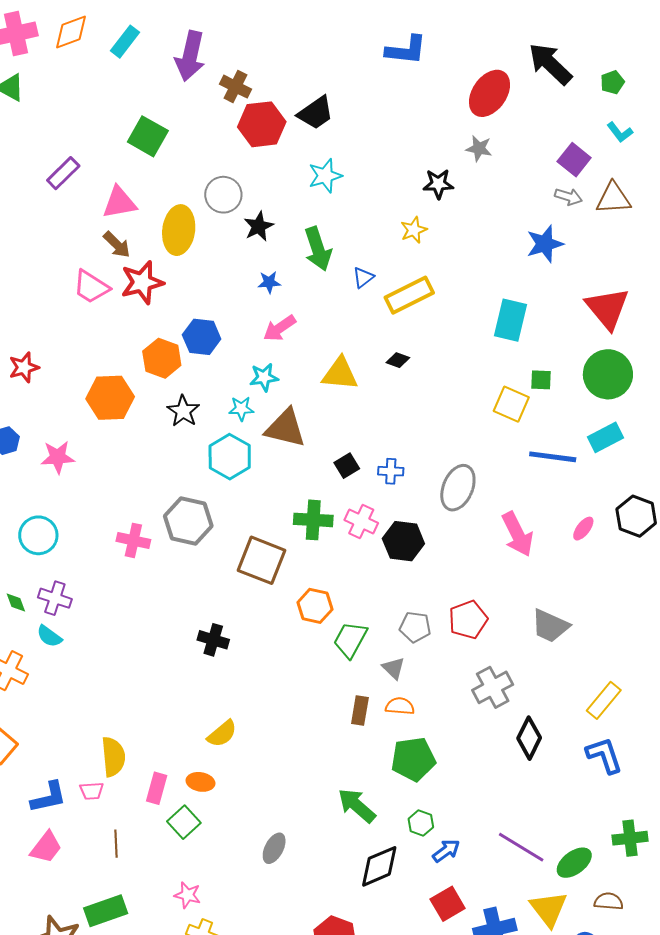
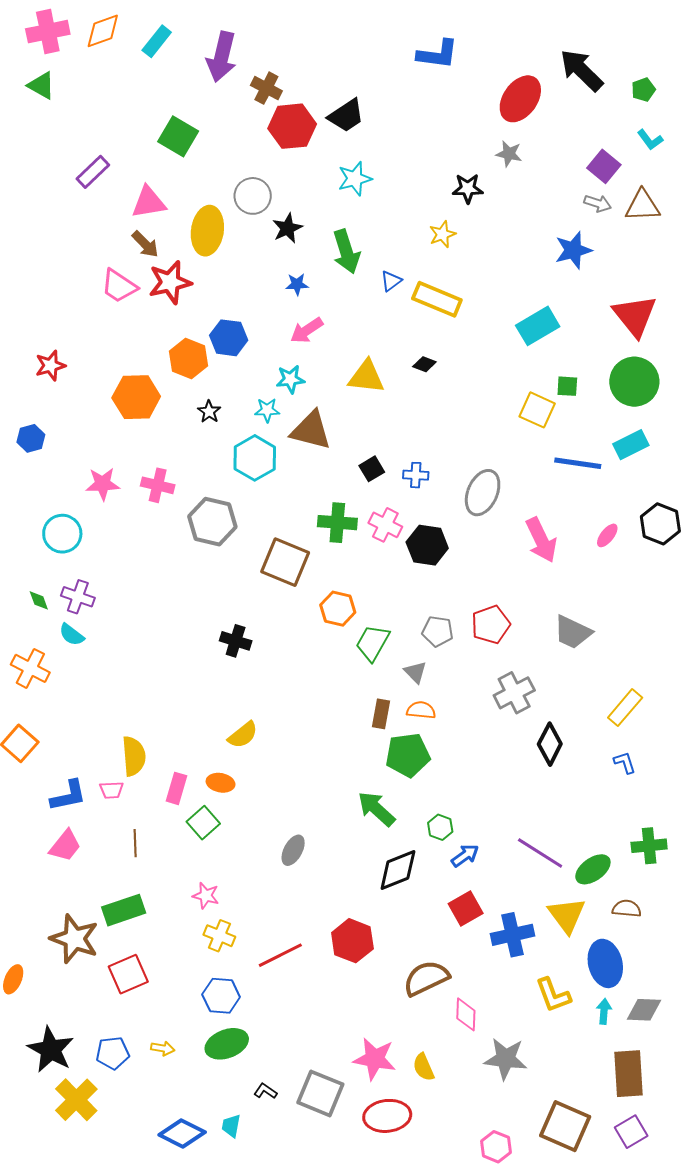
yellow rectangle: (409, 295) -> (437, 299), turned 48
cyan rectangle: (510, 320) -> (538, 326), turned 45
black star: (183, 411) -> (209, 412), size x0.7
pink star: (58, 457) -> (103, 484), moved
pink cross: (133, 540) -> (158, 485), moved
blue L-shape: (604, 755) -> (625, 763), size x0.6
green pentagon: (413, 759) -> (408, 755), moved

